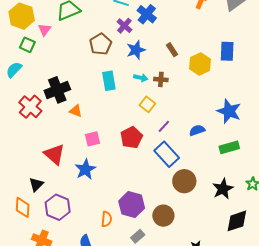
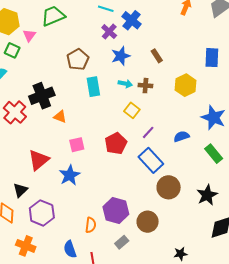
brown pentagon: (101, 44) -> (78, 59), moved
yellow hexagon: (200, 64) -> (185, 85), moved
green rectangle: (229, 147) -> (214, 154), turned 66
red triangle: (54, 154) -> (39, 160), turned 40

